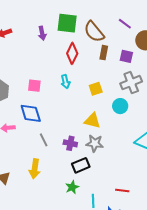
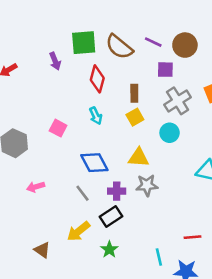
purple line: (125, 24) -> (153, 42), moved
brown rectangle: (104, 53) -> (134, 93), moved
pink square: (34, 86) -> (58, 128), turned 32
blue diamond: (31, 113) -> (94, 163), moved
black rectangle: (81, 165) -> (111, 217), moved
yellow arrow: (35, 169) -> (78, 231), turned 54
green star: (72, 187) -> (109, 249), moved

